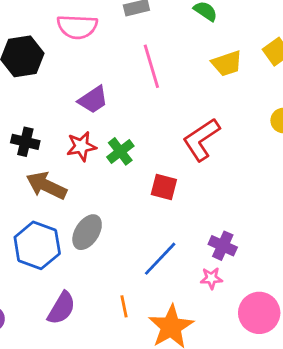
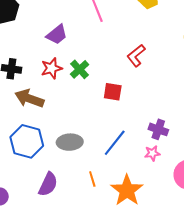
red L-shape: (201, 139) -> (136, 56), size x0.7
gray ellipse: (87, 232) -> (70, 142), moved, turned 60

